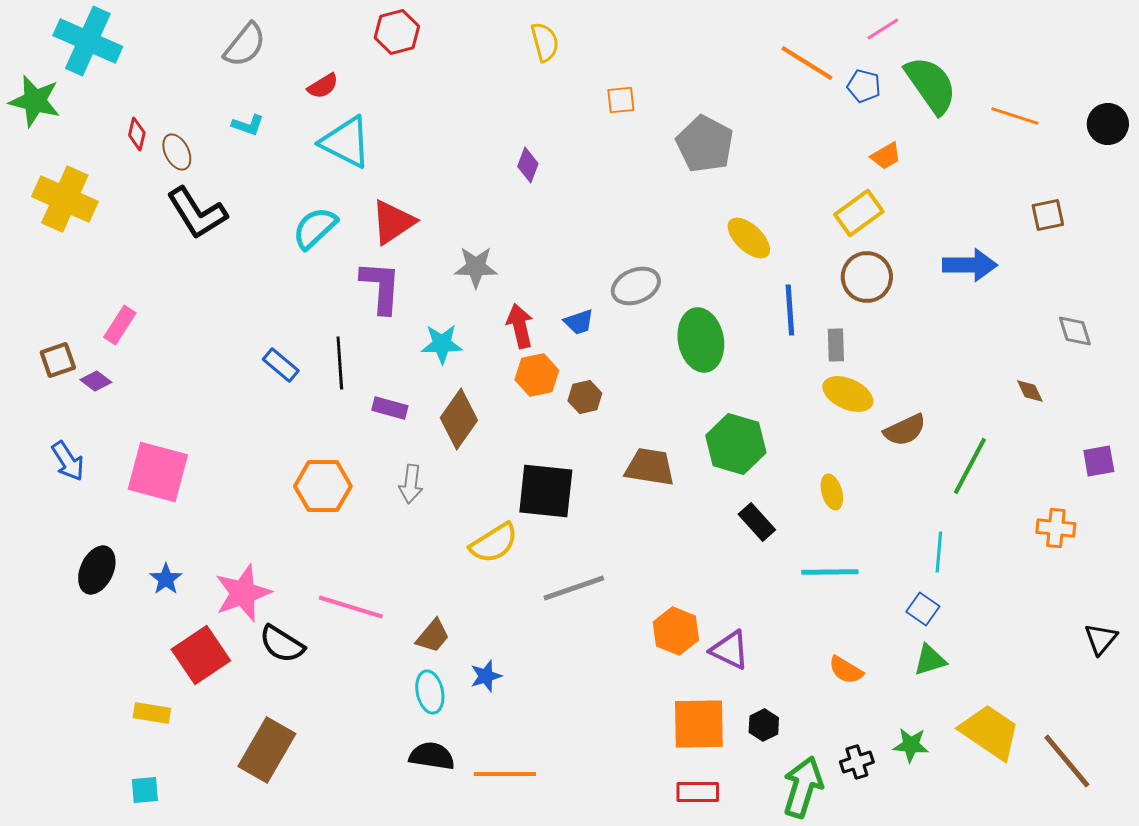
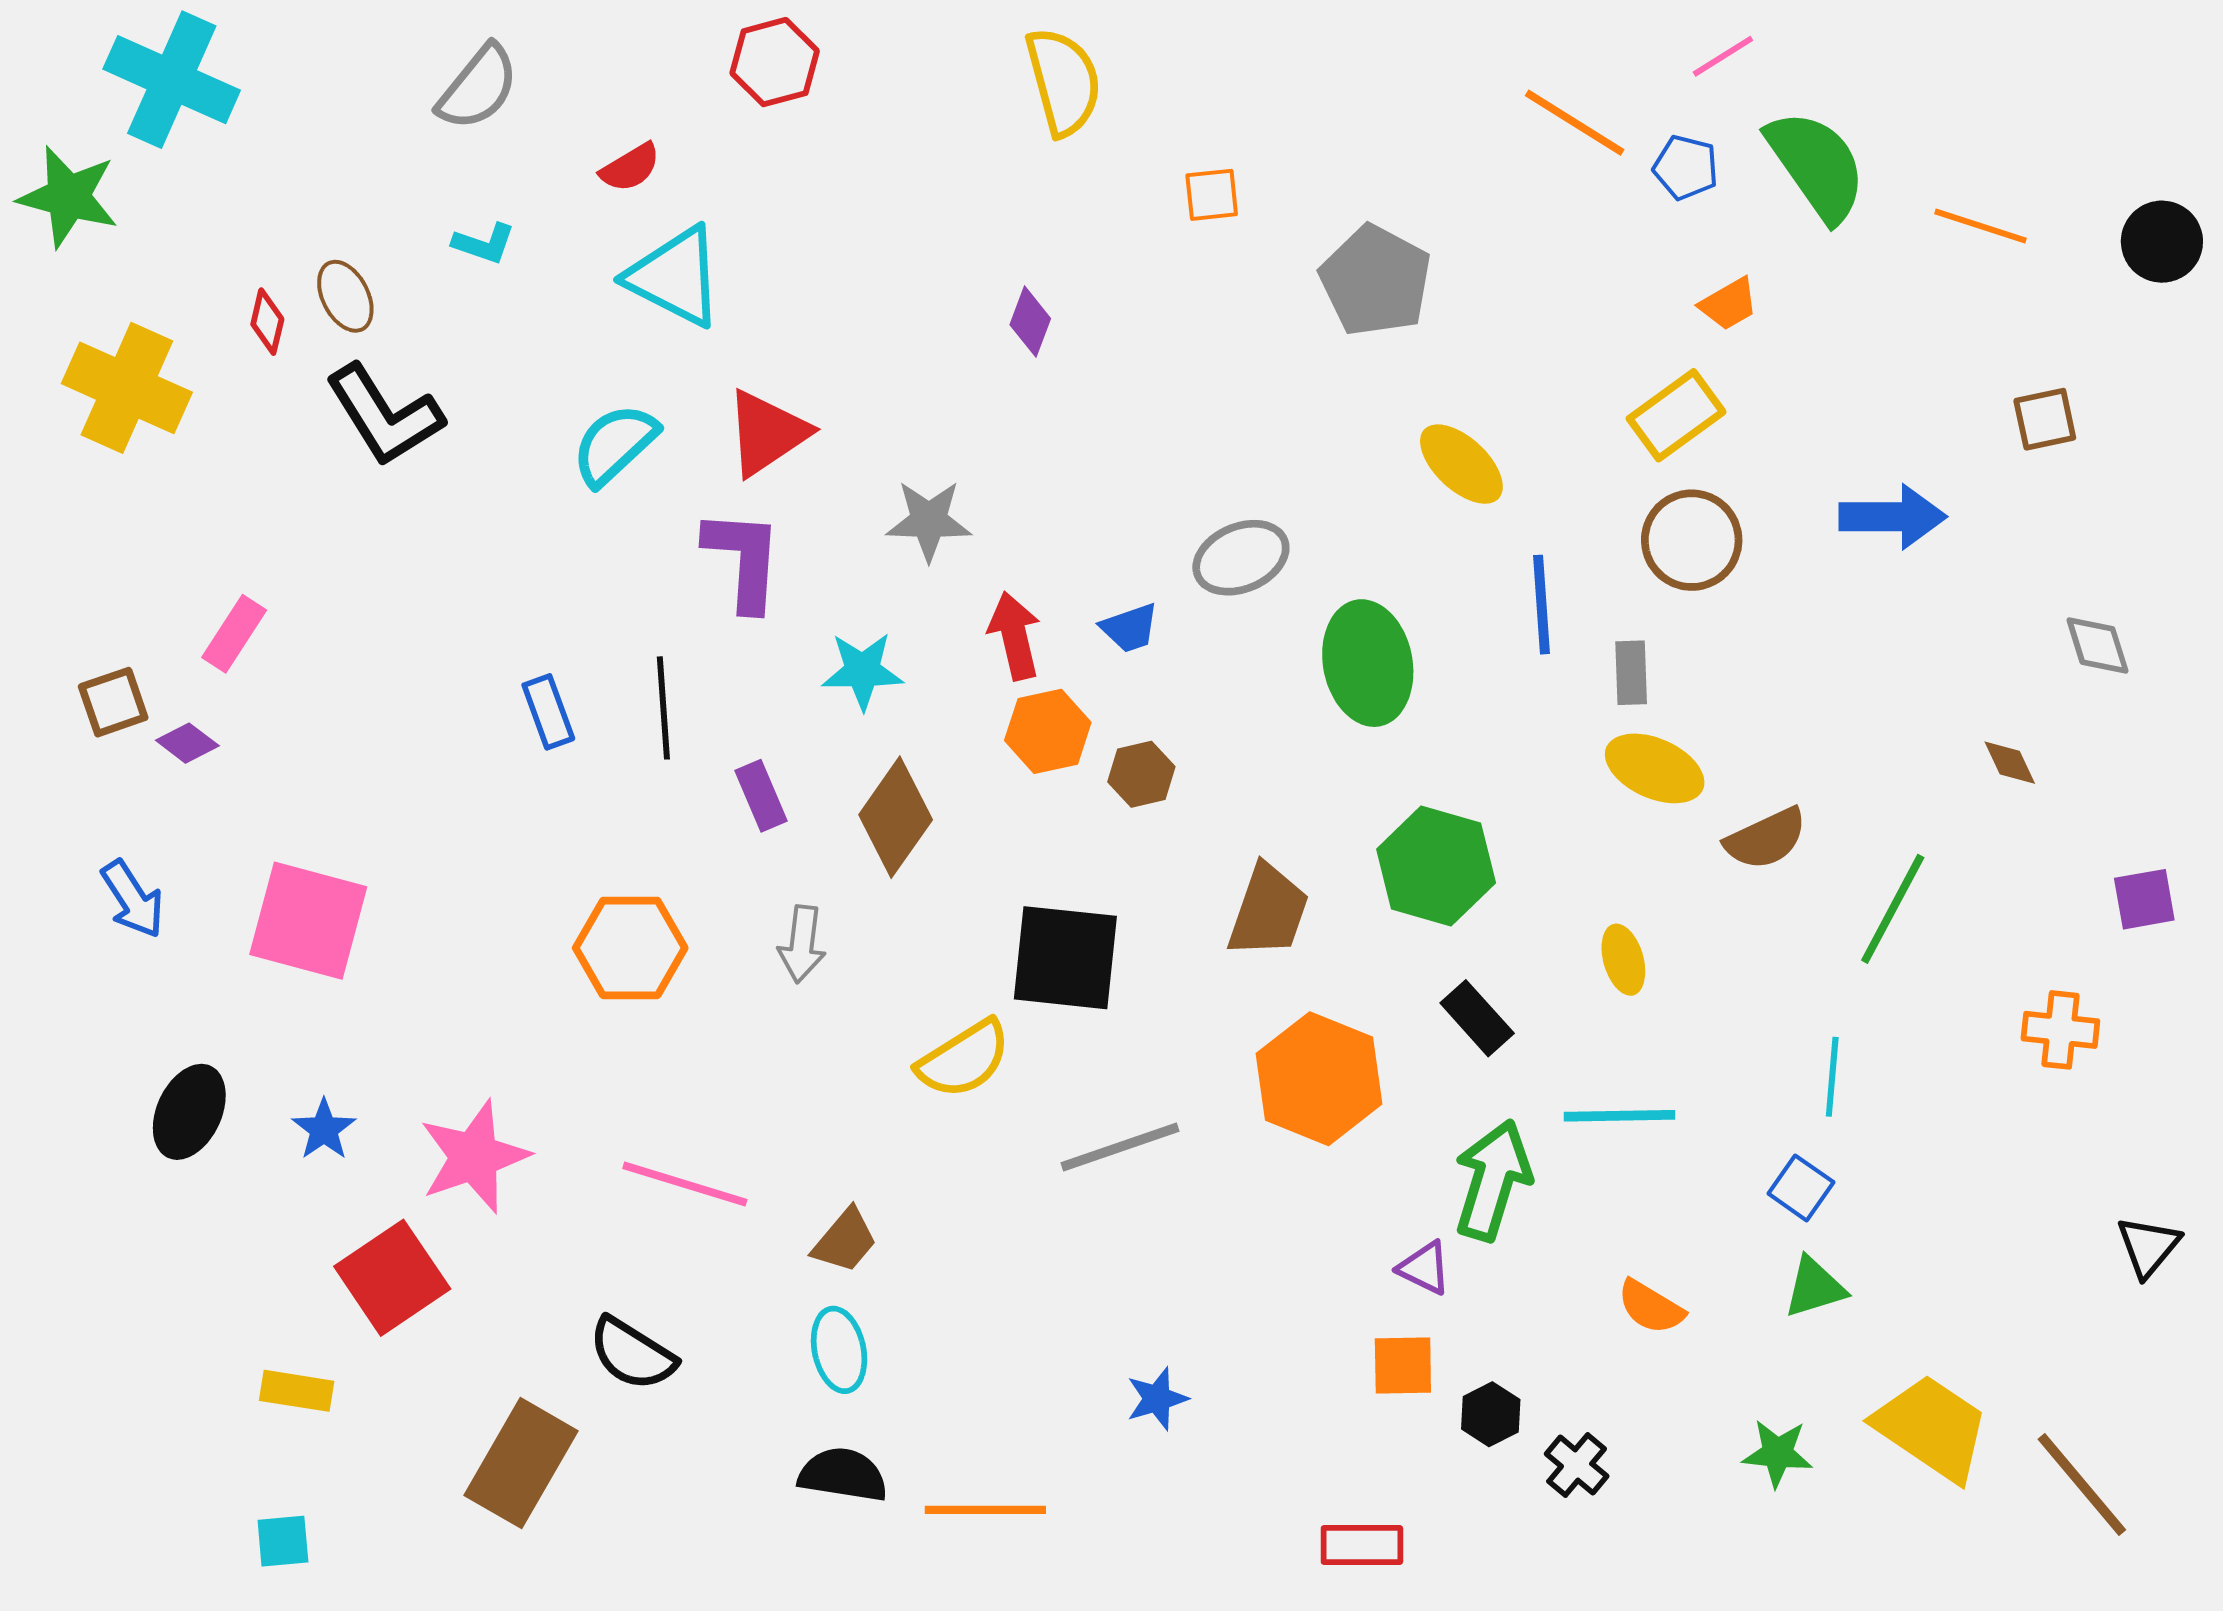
yellow semicircle: (545, 42) -> (1063, 82), size x1.4
red diamond: (137, 134) -> (267, 322), moved
blue rectangle: (281, 365) -> (548, 712), turned 30
purple rectangle: (390, 408) -> (761, 796), turned 52
brown trapezoid: (650, 467) -> (1268, 911), turned 100
orange hexagon: (676, 631) -> (1319, 1079), moved, size x1.4
black semicircle: (282, 644) -> (632, 1354), moved
purple triangle: (730, 650) -> (1424, 1268), size x0.7
blue star: (486, 676) -> (1157, 1399), moved
orange square: (699, 724) -> (1403, 1365), moved, size x0.6
black cross: (857, 762) -> (1577, 1465), moved, turned -32
green arrow: (803, 787) -> (1493, 1180), moved

